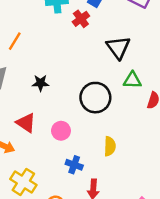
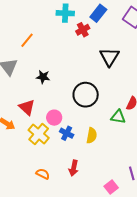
green triangle: (132, 80) -> (118, 117), moved
blue cross: (74, 165) -> (67, 133), moved
yellow cross: (23, 182) -> (39, 134), moved

